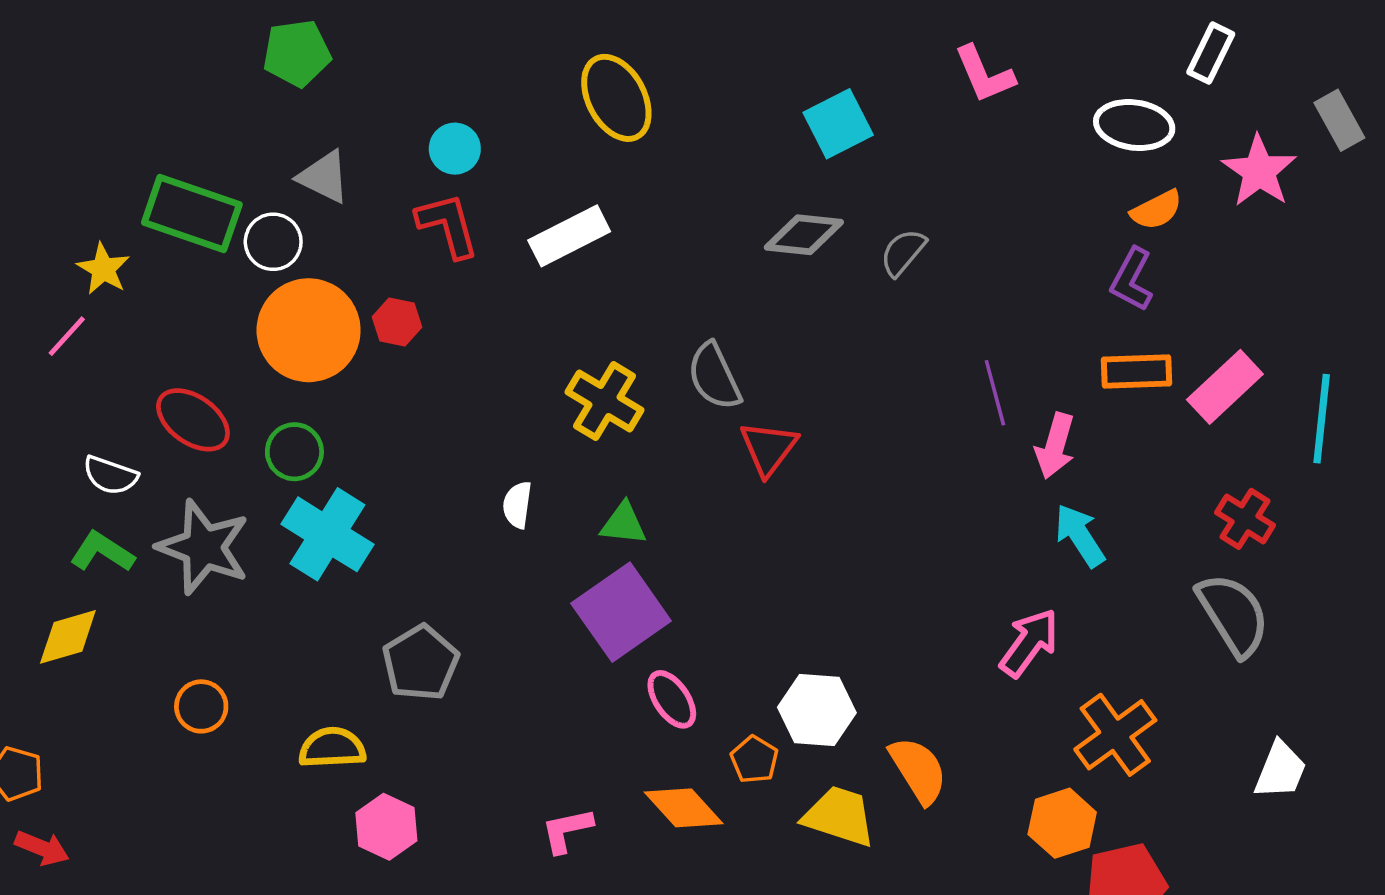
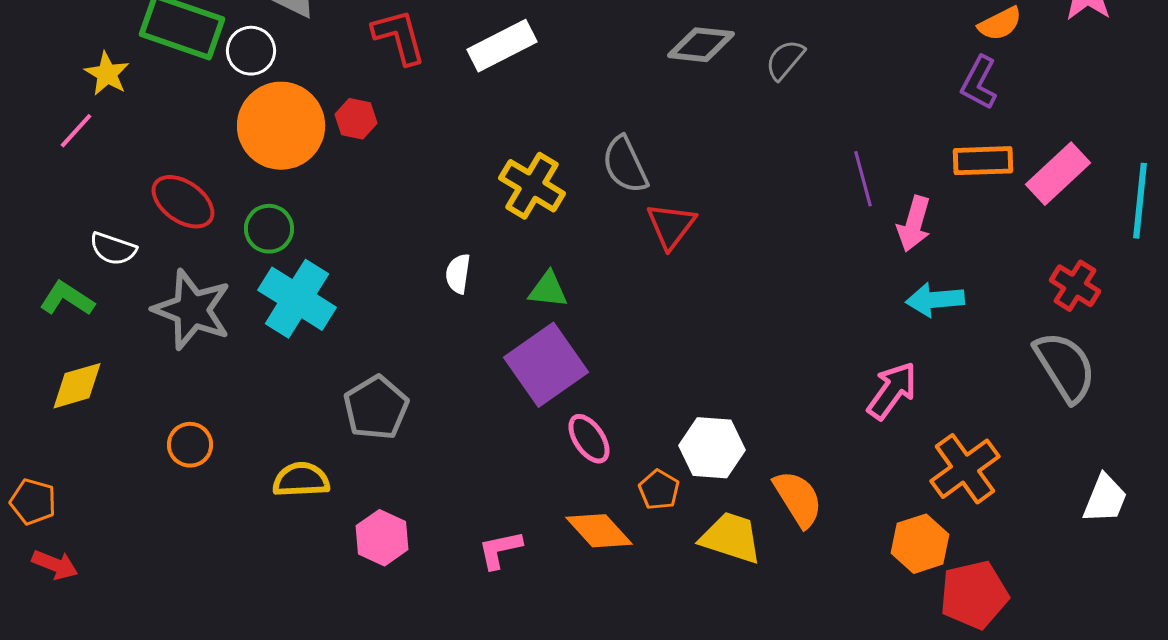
cyan arrow: (1080, 535) -> (935, 300), turned -62
green L-shape: (102, 552) -> (67, 299), moved
pink hexagon: (386, 827) -> (382, 538), moved

